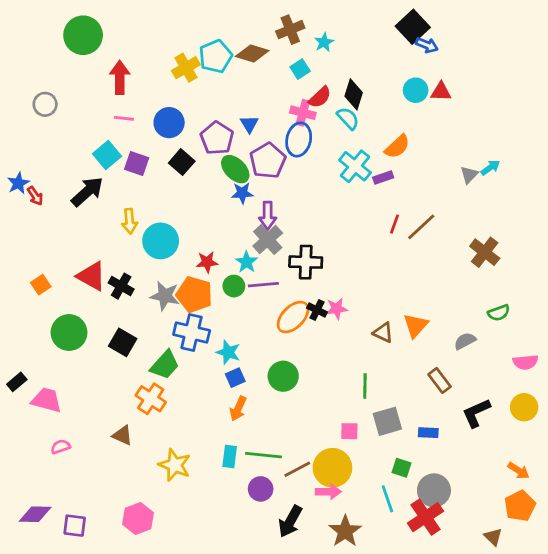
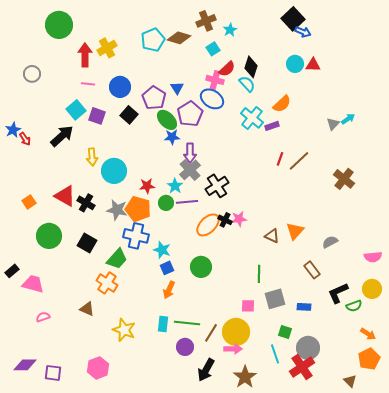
yellow cross: (186, 68) -> (107, 48), moved
blue ellipse: (299, 139) -> (212, 99), turned -70
black cross: (306, 262) -> (217, 186), turned -35
green semicircle: (499, 313) -> (354, 306), moved
brown line: (297, 469) -> (211, 333), turned -30

